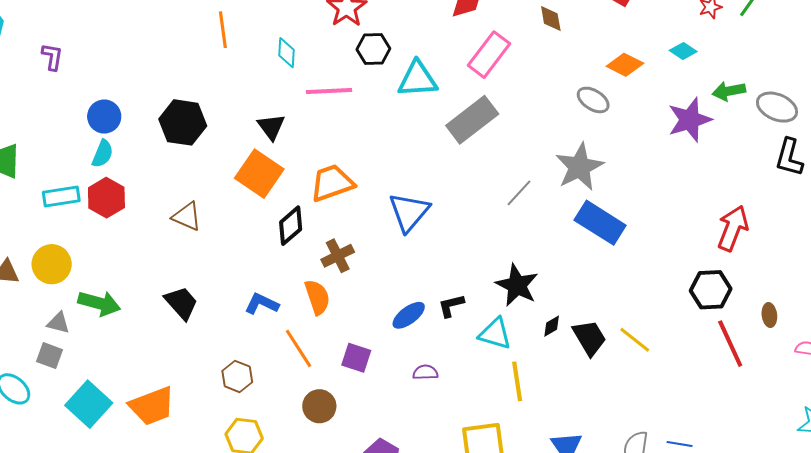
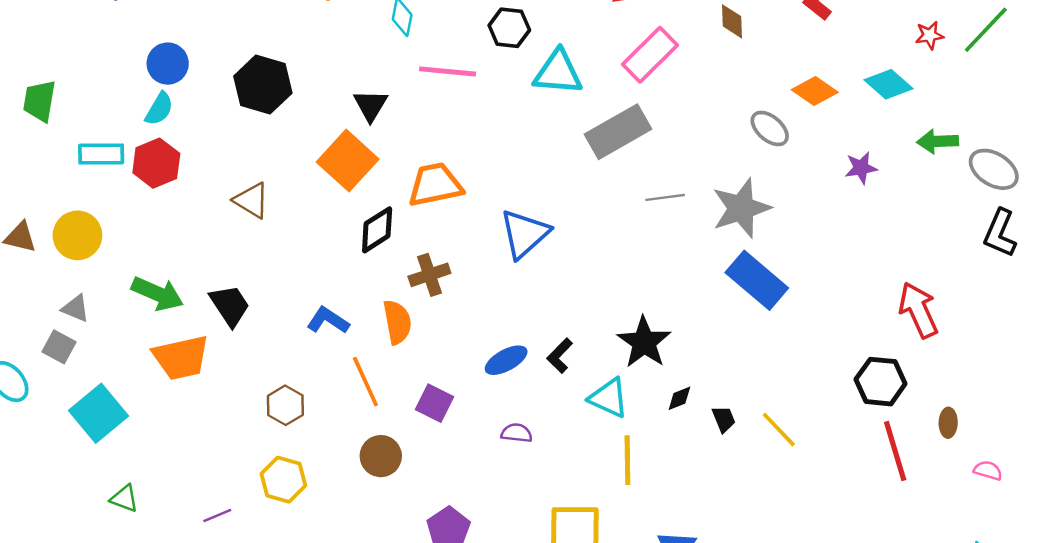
cyan diamond: (683, 51) -> (889, 84), size x1.4
purple star: (690, 120) -> (861, 168), moved, size x0.6
gray line: (519, 193) -> (665, 197), moved, turned 32
red arrow: (733, 228) -> (918, 310), turned -54
green arrow: (99, 303) -> (157, 294), moved
black L-shape: (451, 306) -> (560, 356), turned -40
black trapezoid: (589, 338) -> (724, 419), size x0.6
orange trapezoid: (152, 406) -> (181, 358), moved

